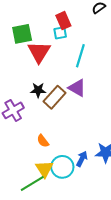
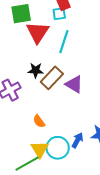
cyan line: (80, 56) -> (64, 42), moved
purple triangle: (77, 88) -> (74, 84), moved

